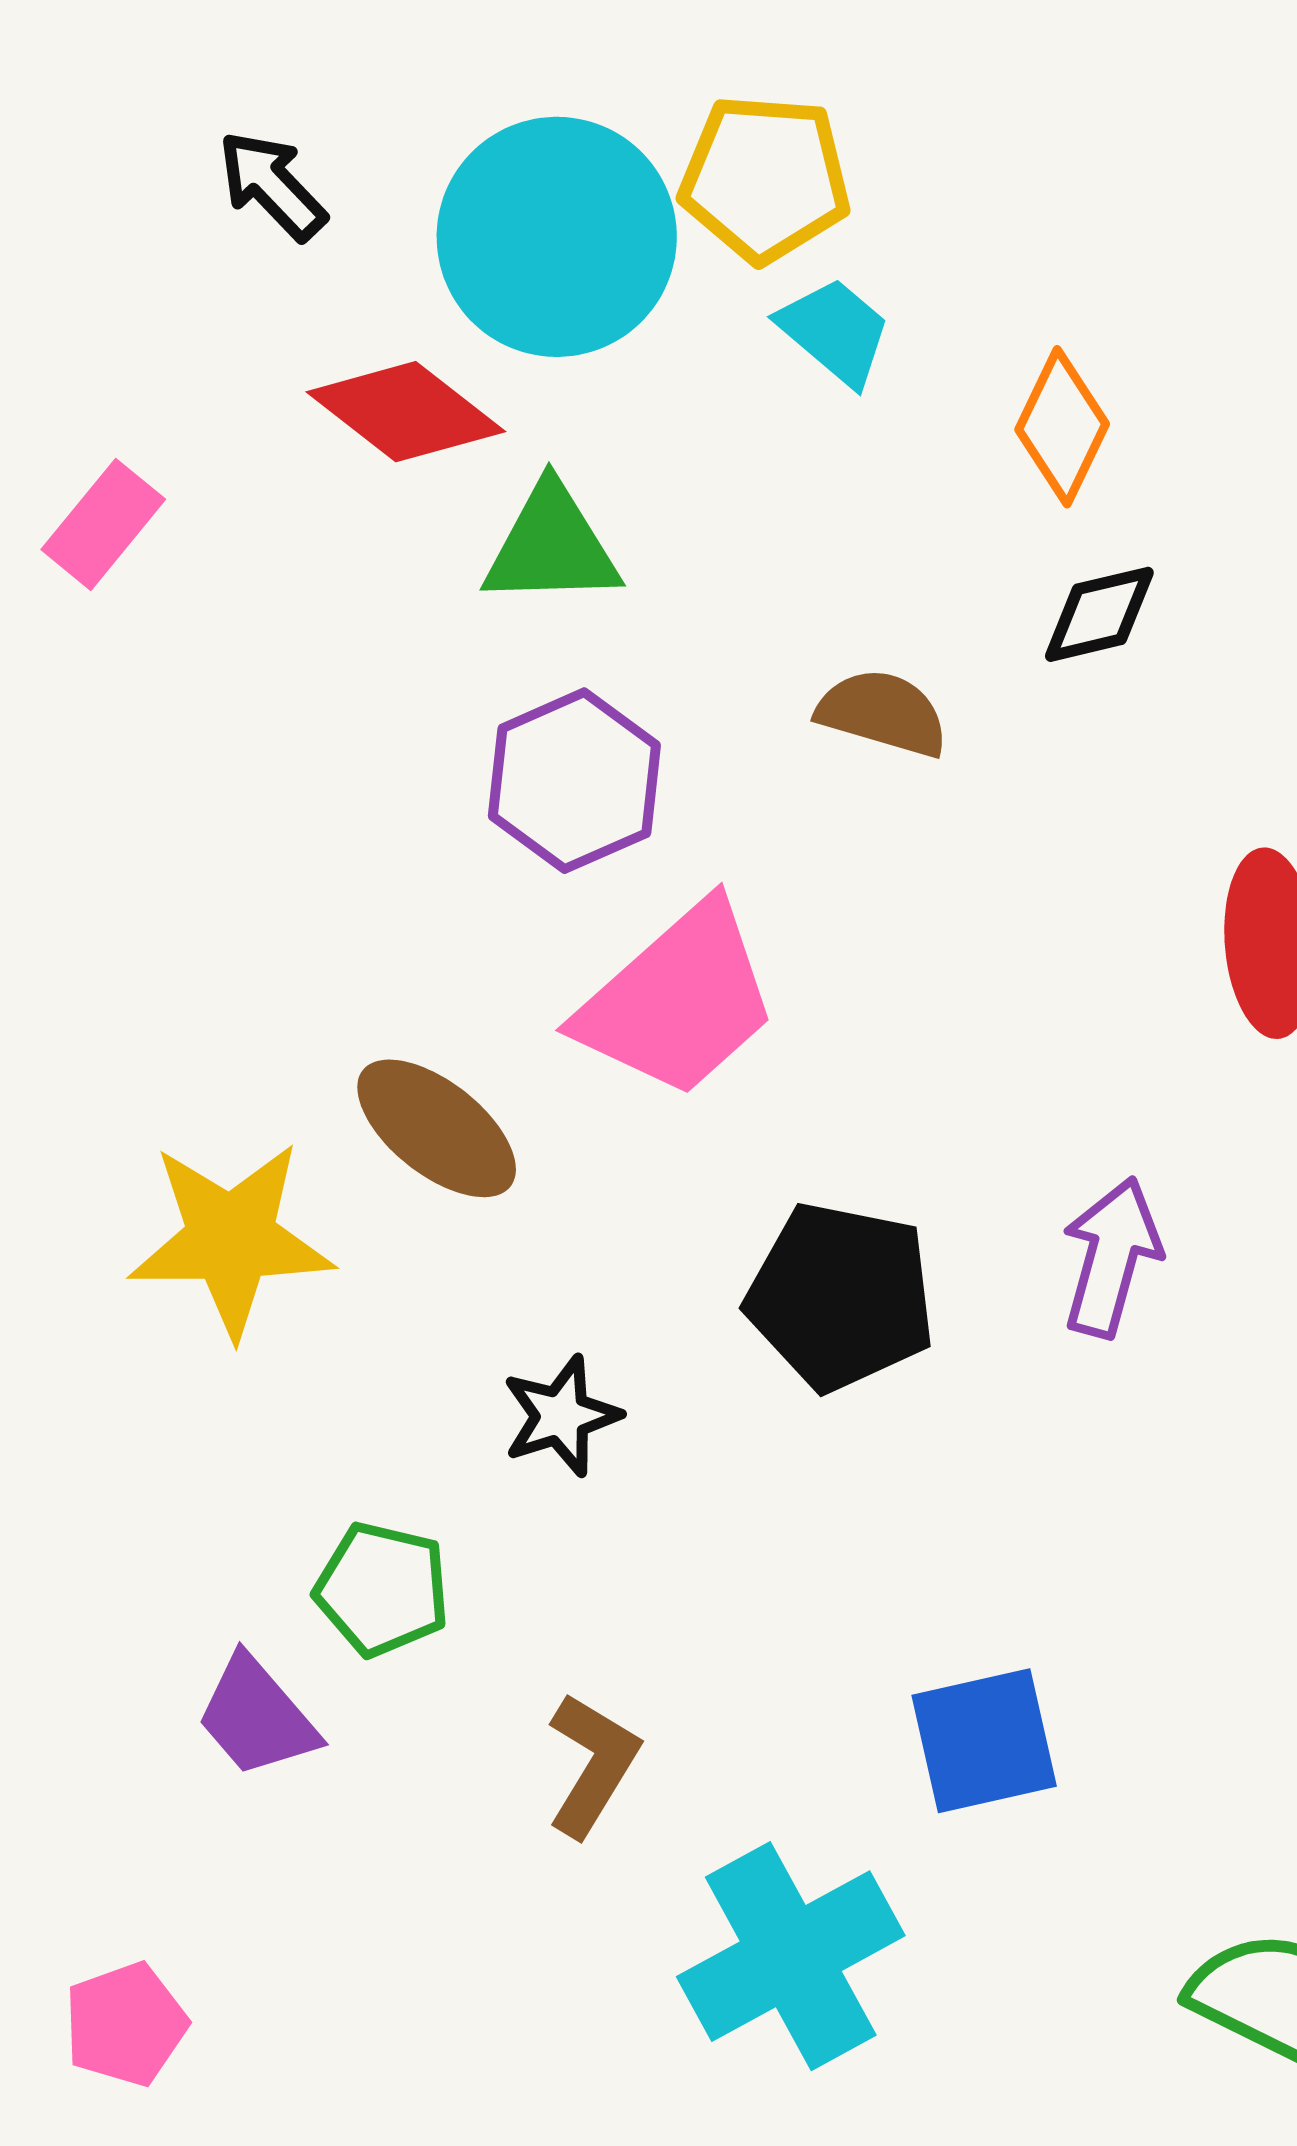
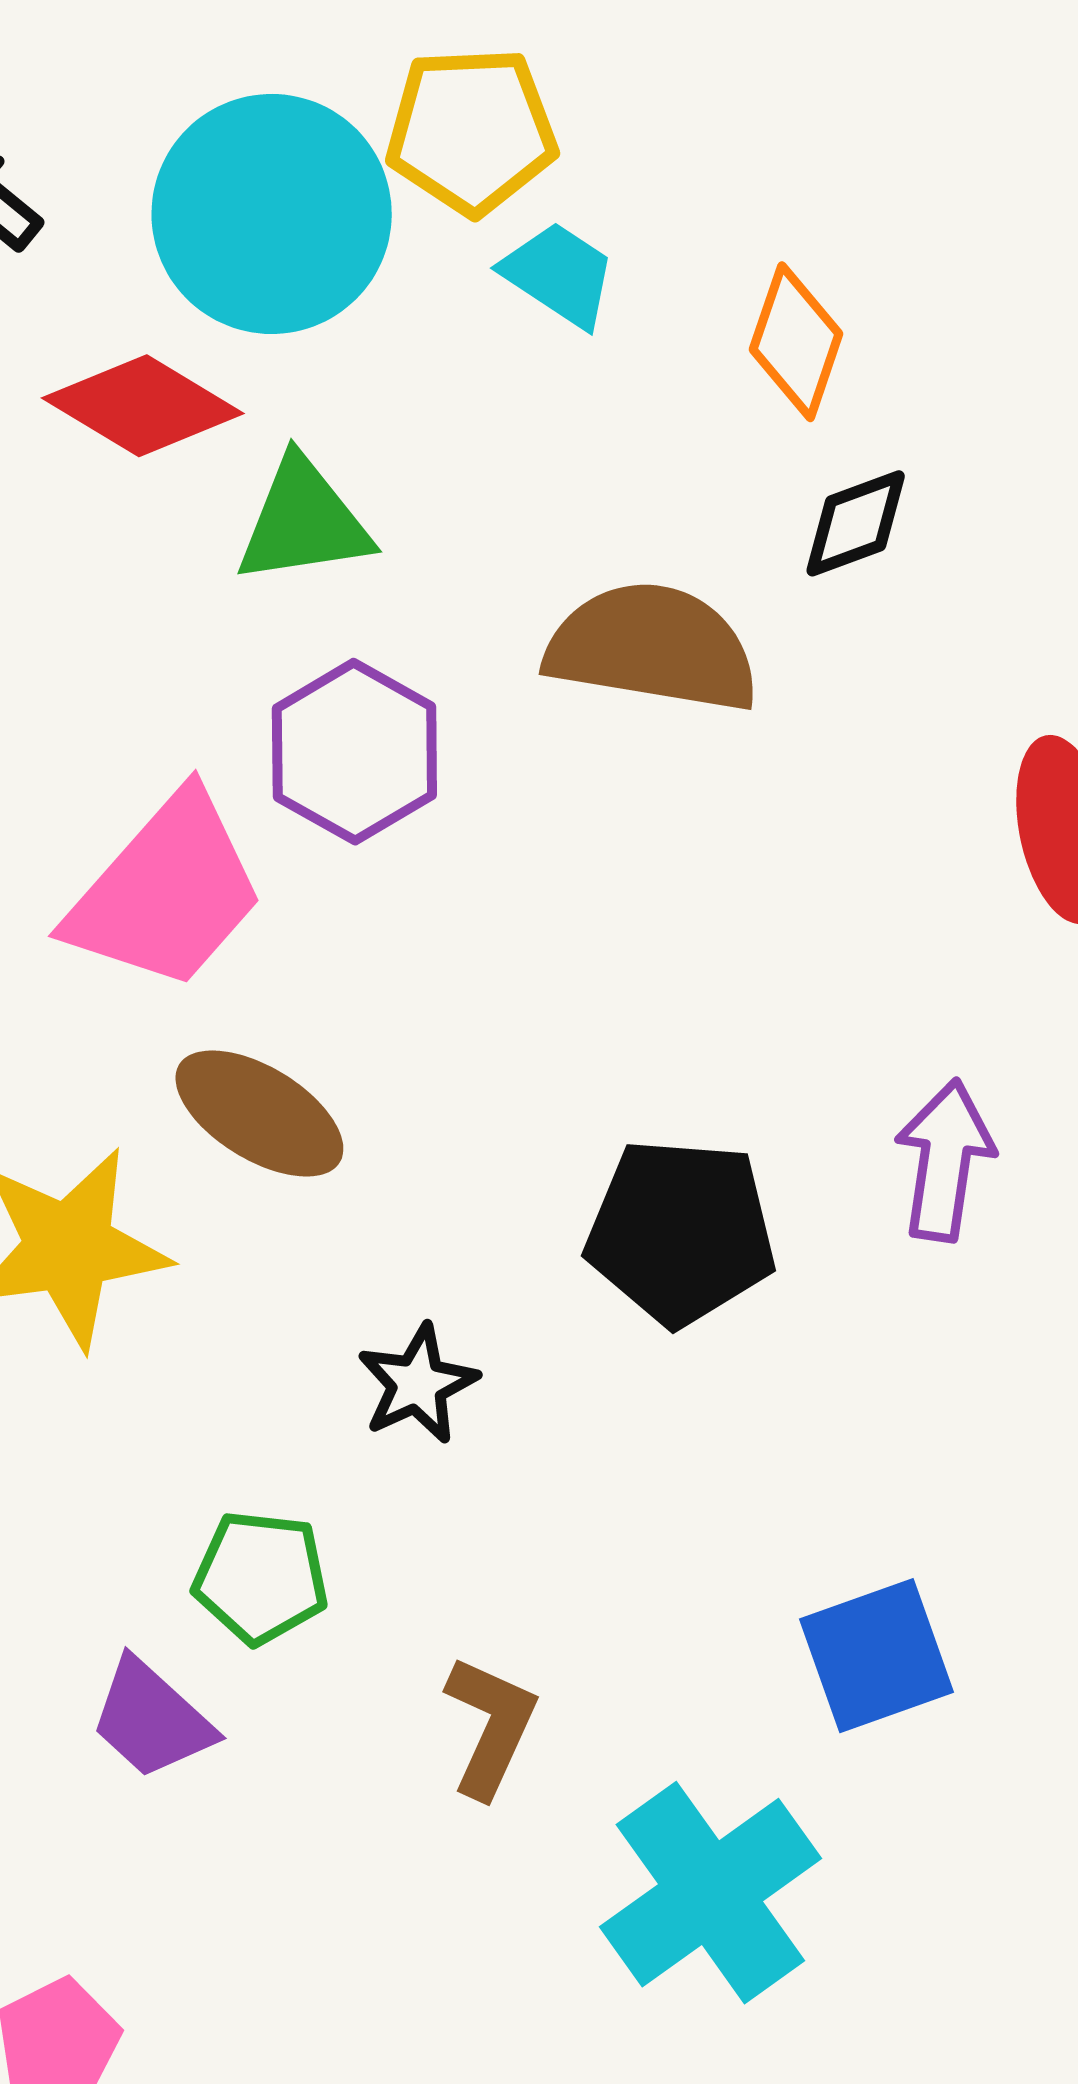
brown semicircle: (883, 713) -> (652, 647), size x1.6
pink trapezoid: (678, 1000) -> (166, 892), moved

